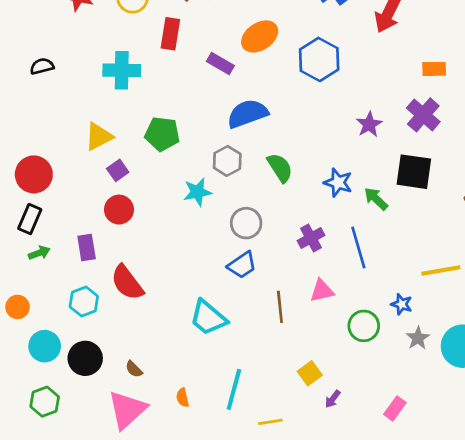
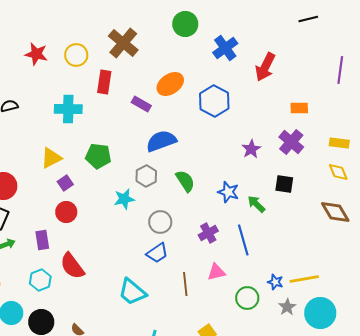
black square: (414, 172) -> (284, 184), size x0.7
yellow line: (441, 270) -> (304, 279), moved

